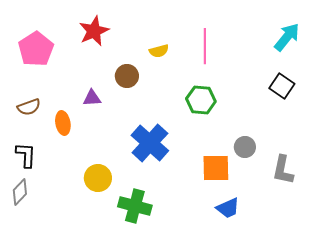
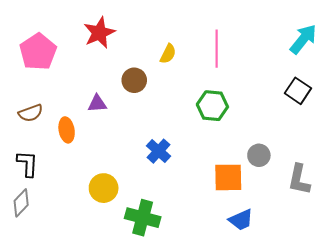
yellow semicircle: (159, 51) -> (168, 54), turned -48
blue cross: (150, 143) -> (159, 151), size x0.6

